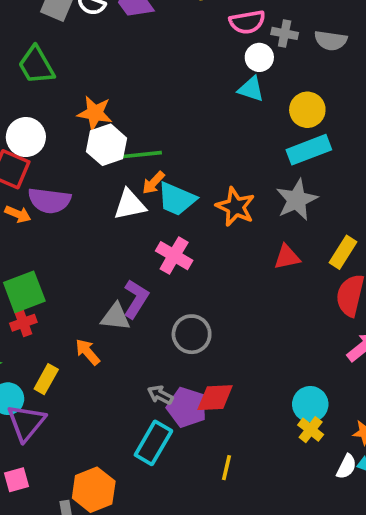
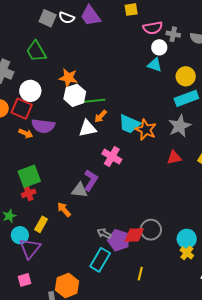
cyan trapezoid: (177, 199) -> (129, 124), moved
gray circle: (192, 334) -> (151, 230), moved

